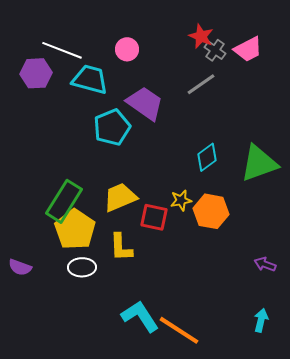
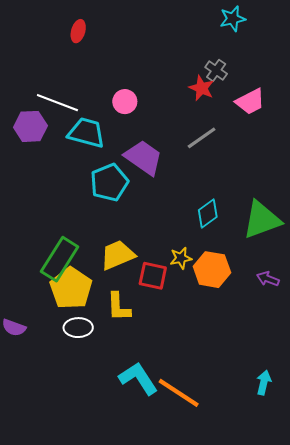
gray cross: (215, 50) -> (216, 70), moved
purple arrow: (265, 264) -> (268, 279), moved

